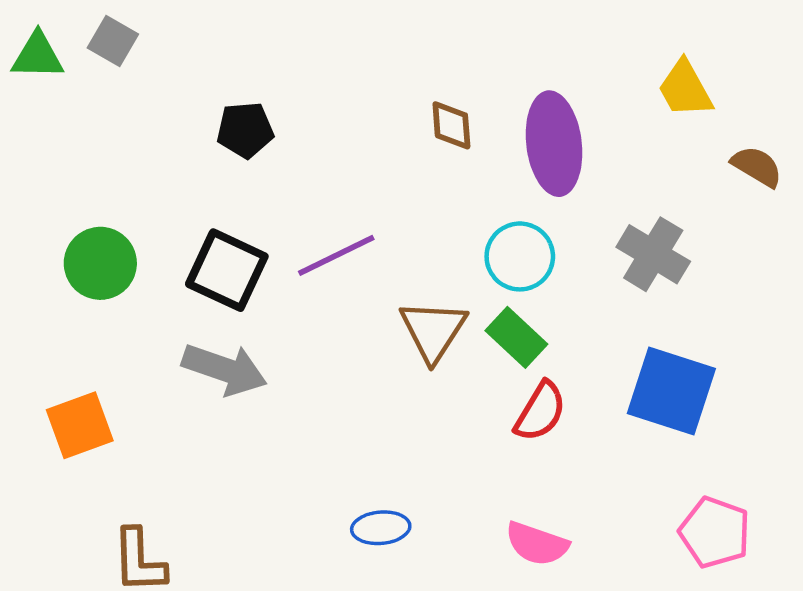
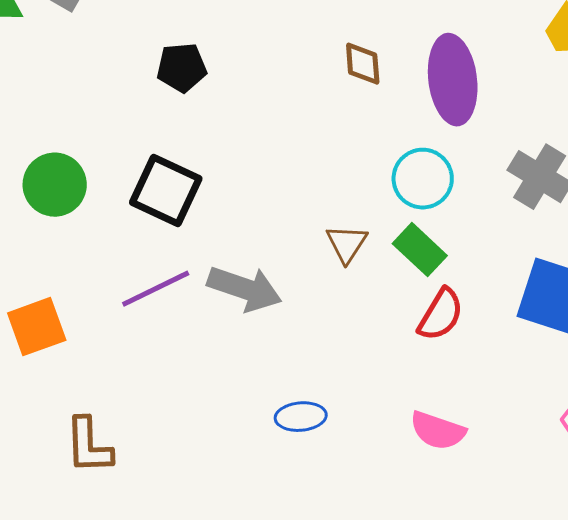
purple line: (336, 255) -> (156, 289), moved
brown triangle: (433, 331) -> (347, 244), size x0.7
gray arrow: (225, 369) -> (245, 289), moved

